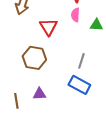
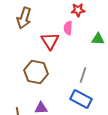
pink semicircle: (75, 15) -> (68, 28), moved

